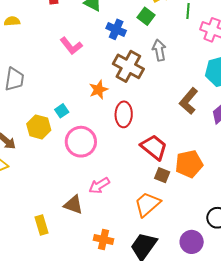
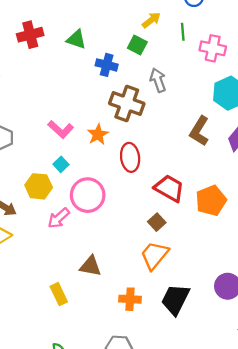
pink L-shape: (71, 46) -> (61, 129), moved
brown square: (162, 175) -> (157, 222), moved, turned 35
pink arrow: (99, 186) -> (59, 218), moved
orange trapezoid: (147, 204) -> (154, 255), moved

